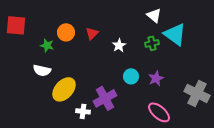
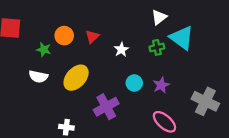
white triangle: (154, 15) -> (159, 17), turned 42
yellow ellipse: (64, 89) -> (76, 78), moved
white cross: (83, 111) -> (66, 127), moved

